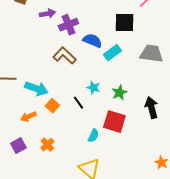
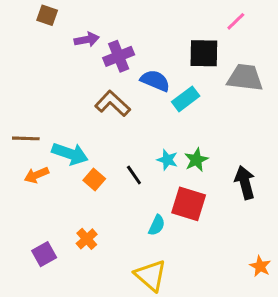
gray trapezoid: (151, 54) -> (245, 78), moved
cyan star: (93, 88) -> (167, 160), moved
orange arrow: (28, 117) -> (37, 175), moved
purple square: (18, 146) -> (44, 254), moved

